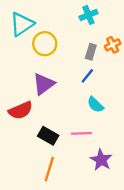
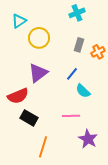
cyan triangle: (22, 24) -> (19, 21), size x0.7
orange cross: (113, 45) -> (98, 52), moved
blue line: (87, 76) -> (72, 74), moved
black rectangle: (48, 136) -> (29, 118), moved

